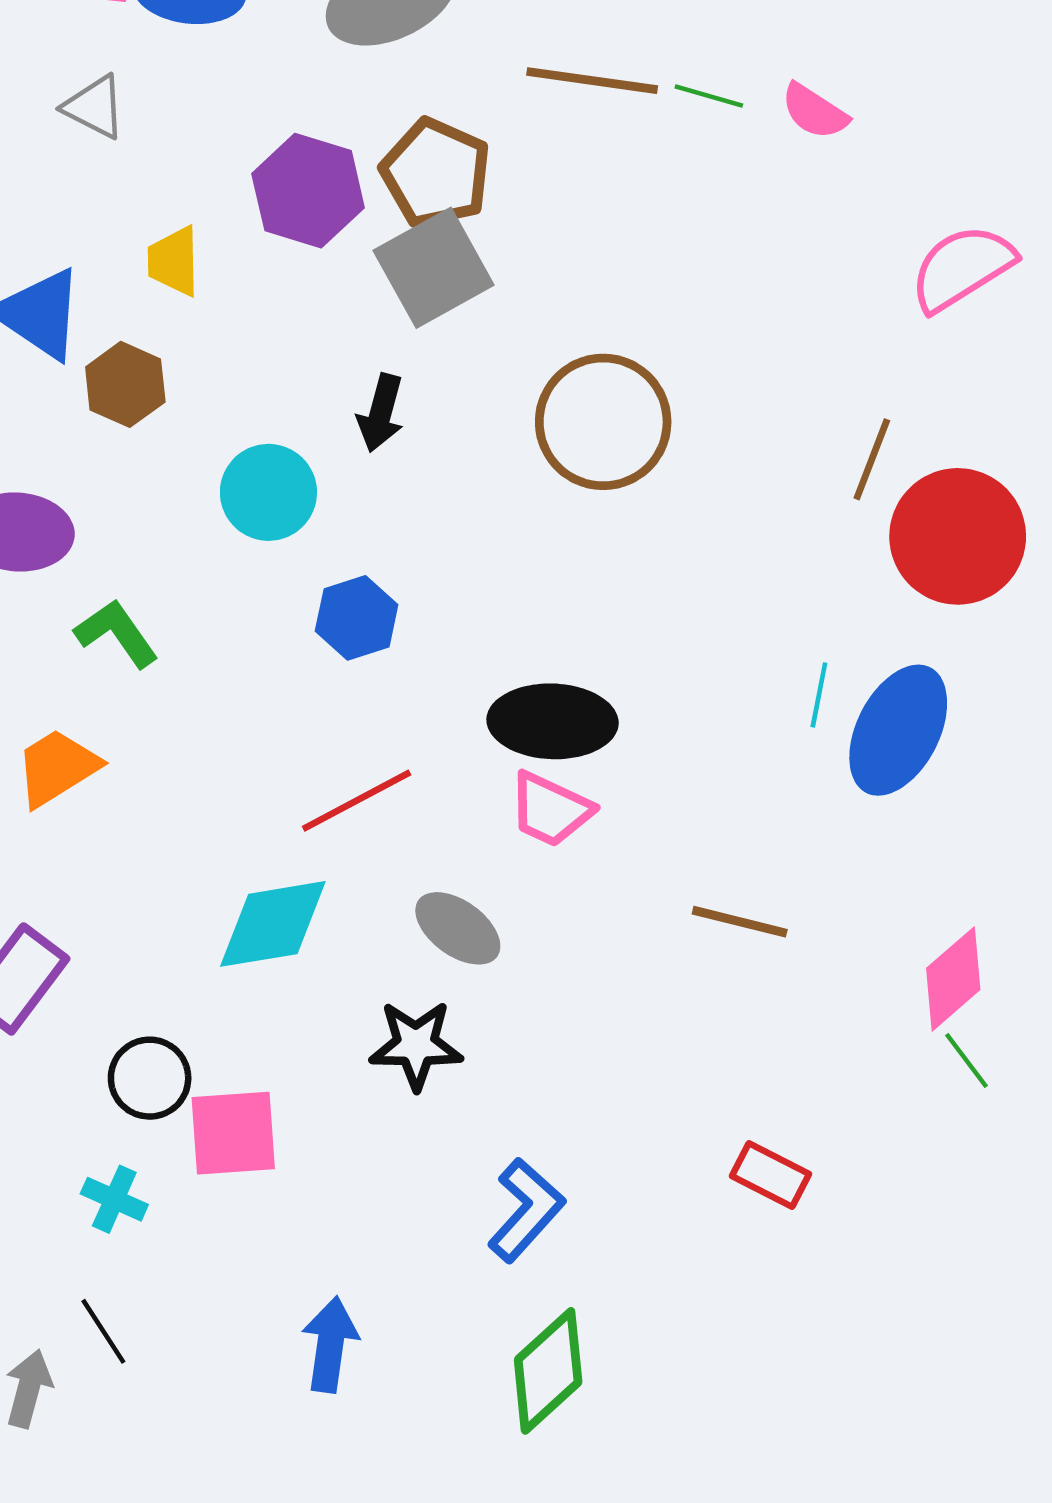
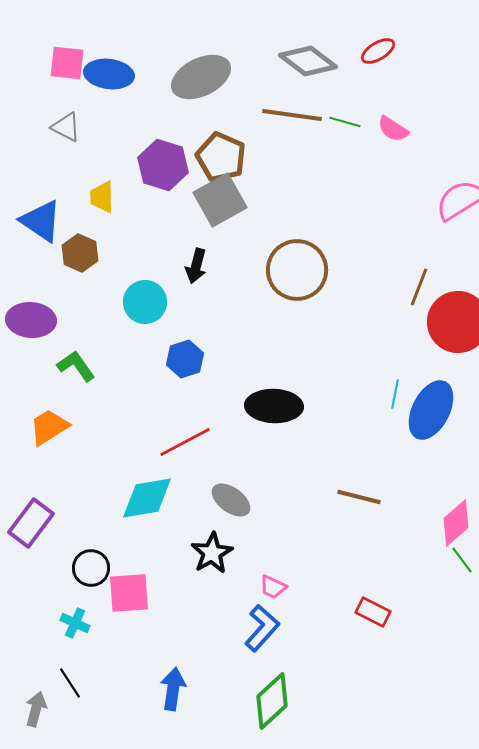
pink trapezoid: (550, 809) -> (273, 587), moved, size x0.7
black star: (416, 1045) -> (212, 553), turned -30

